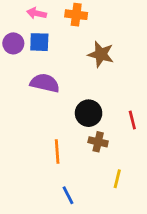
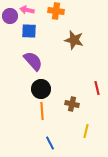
purple circle: (13, 43) -> (10, 16), moved
purple semicircle: (45, 83) -> (33, 61), turned 35
black circle: (89, 113) -> (41, 89), moved

